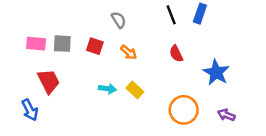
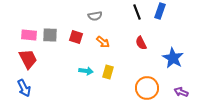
gray semicircle: (119, 20) -> (95, 16), turned 112
red trapezoid: (49, 81) -> (28, 59), moved
yellow rectangle: (135, 90) -> (108, 72), turned 64

